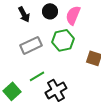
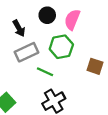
black arrow: (24, 14) -> (19, 28), moved
green line: (37, 76) -> (45, 72), moved, turned 56

